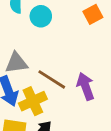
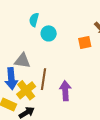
brown line: (52, 79) -> (43, 79), turned 50
yellow cross: (33, 101) -> (26, 90), turned -30

